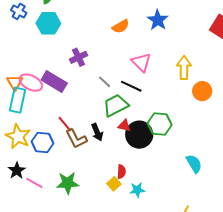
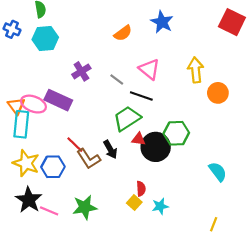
gray line: (105, 82) -> (117, 79), moved
black star: (17, 170) -> (29, 200), size x1.4

